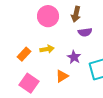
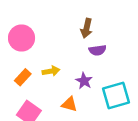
pink circle: (48, 16) -> (22, 38), moved
orange triangle: (62, 76) -> (69, 104), turned 48

